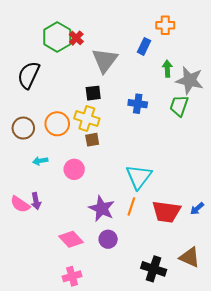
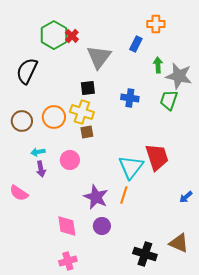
purple arrow: (36, 201) -> (41, 169), moved
red trapezoid: (166, 212) -> (157, 157), moved, turned -116
pink diamond: (71, 239) -> (67, 226), turned 35

